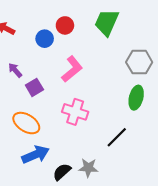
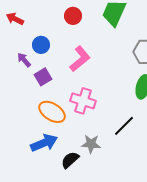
blue circle: (45, 39) -> (41, 45), moved
orange ellipse: (26, 123) -> (52, 112), moved
gray star: (88, 168) -> (91, 144), moved

